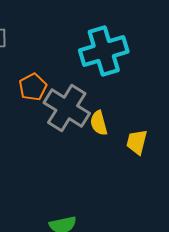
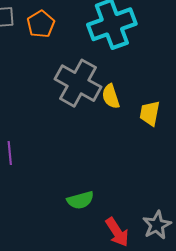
orange pentagon: (33, 87) -> (41, 24), moved

